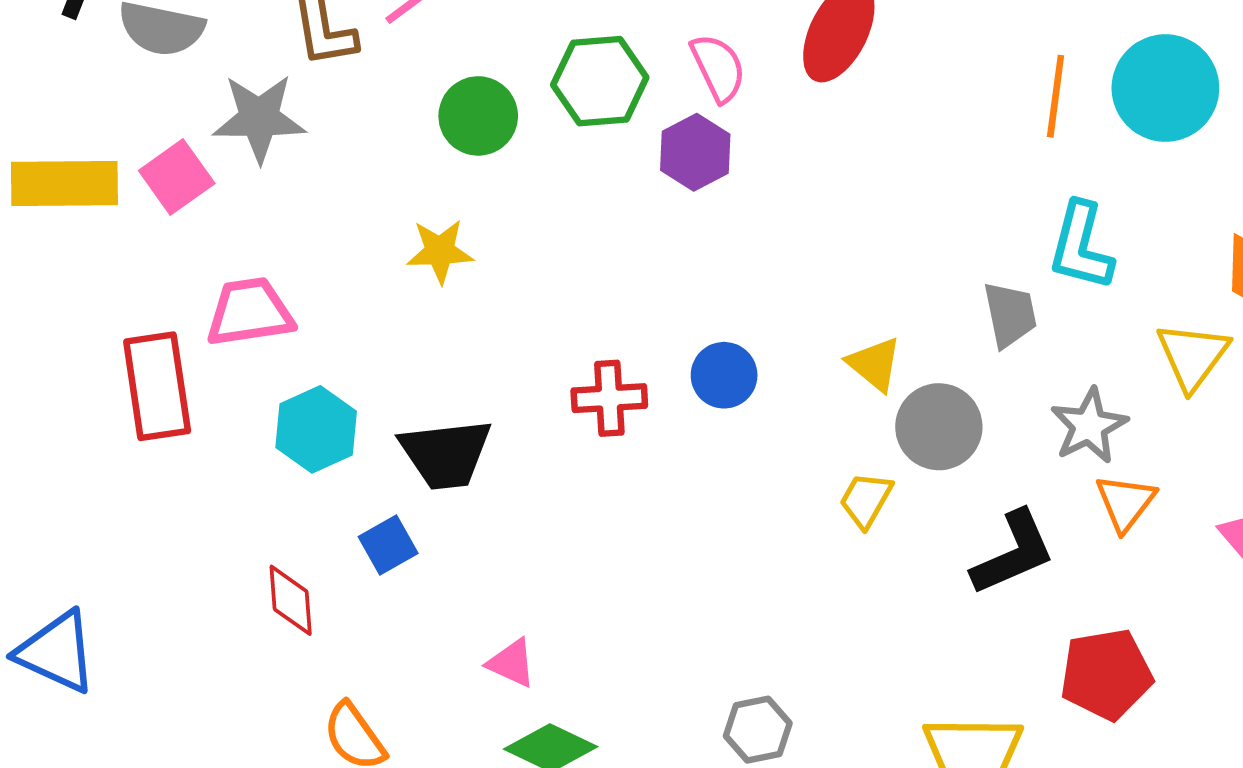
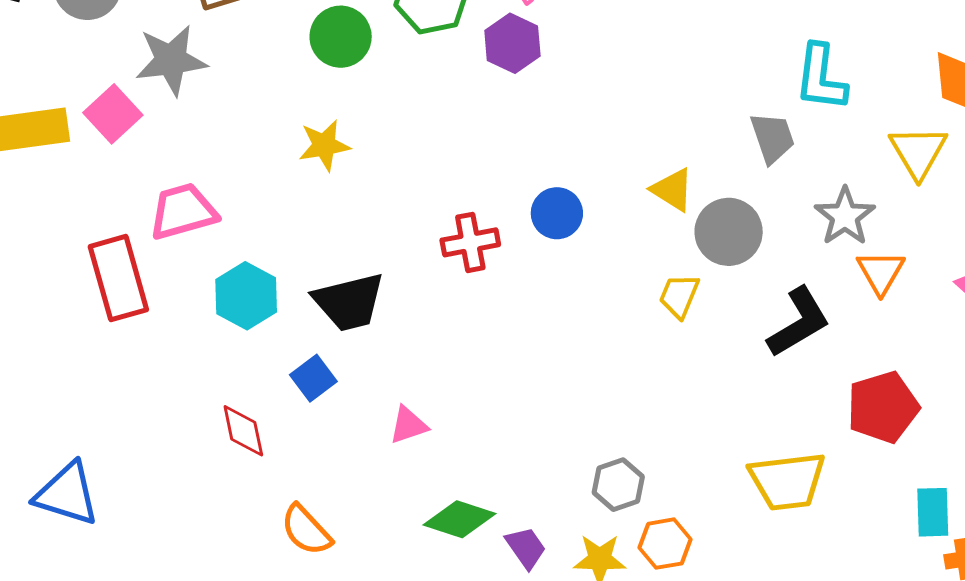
pink triangle: (512, 663) -> (408, 425), moved, turned -36

